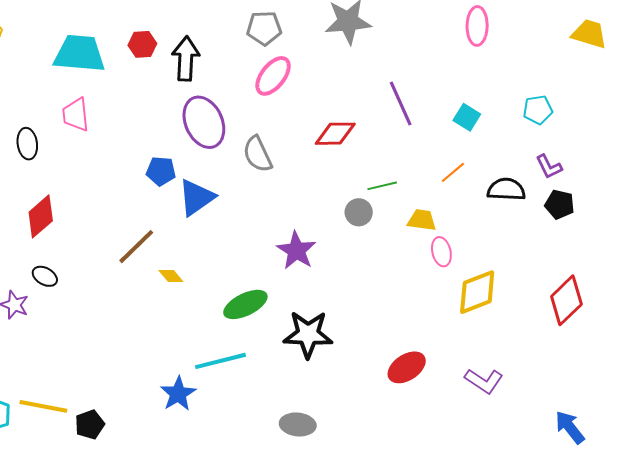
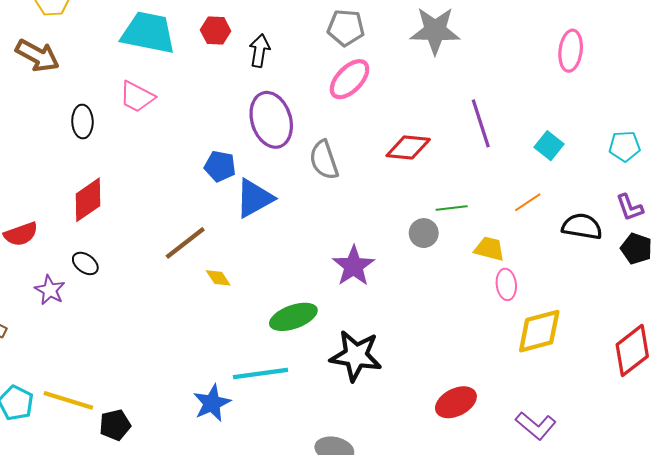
black arrow: (186, 59) -> (260, 51), size x0.7
pink trapezoid: (76, 115) -> (137, 97), turned -63

